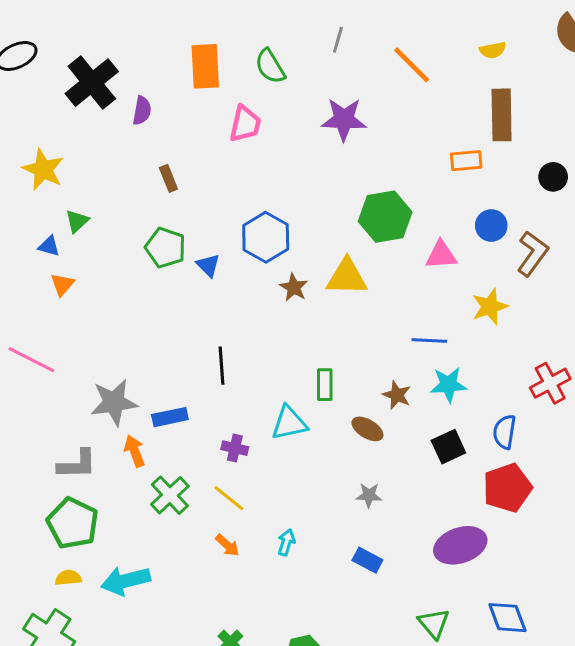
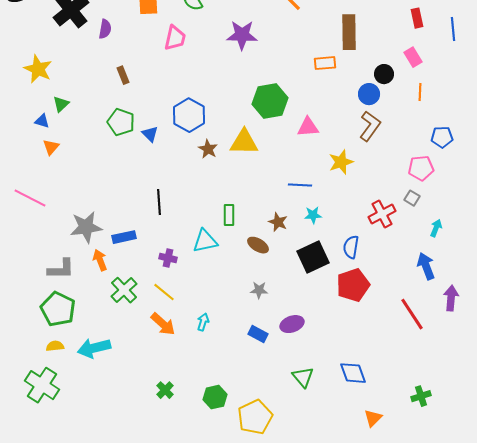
blue circle: (491, 226) -> (369, 94), moved
cyan star: (448, 385) -> (313, 215), size x0.7
black square: (448, 447) -> (313, 257), size x1.4
orange arrow: (227, 545) -> (163, 324), size x1.5
purple ellipse: (460, 545) -> (292, 324), moved, size x0.7

